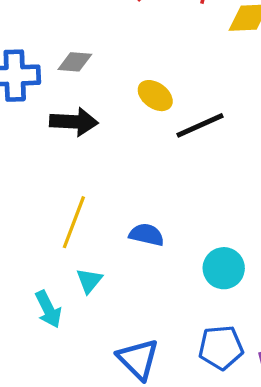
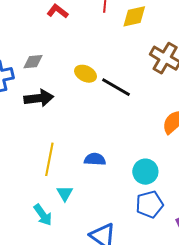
black line: (200, 125) -> (116, 87), turned 64
blue pentagon: (221, 347) -> (150, 204), moved

